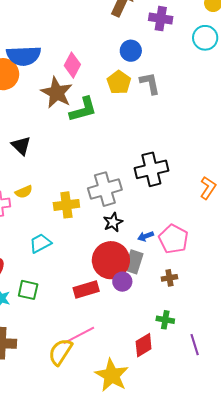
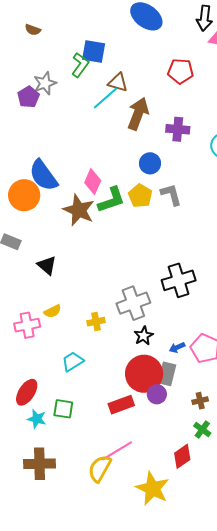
blue semicircle: (24, 56) -> (43, 175), turned 60
green L-shape: (83, 109) -> (111, 200), moved
yellow cross: (66, 205) -> (96, 322), size x0.7
brown cross: (169, 278) -> (200, 401), moved
green cross: (165, 320) -> (202, 430), turned 30

